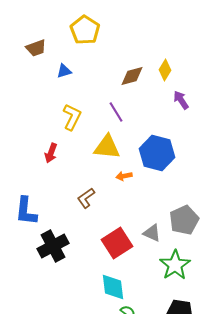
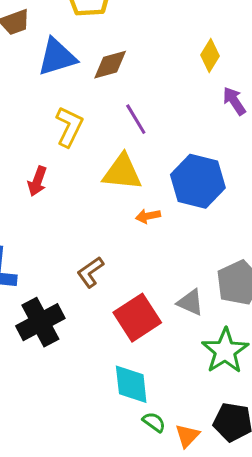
blue triangle: (64, 71) -> (57, 57), size x1.8
brown diamond: (132, 76) -> (110, 65), moved
brown L-shape: (86, 198) -> (90, 272), moved

